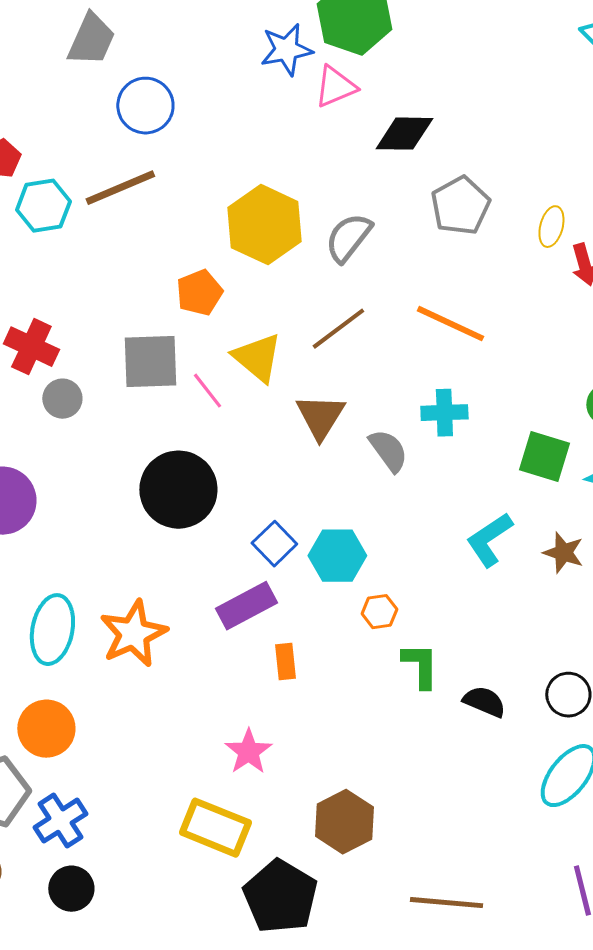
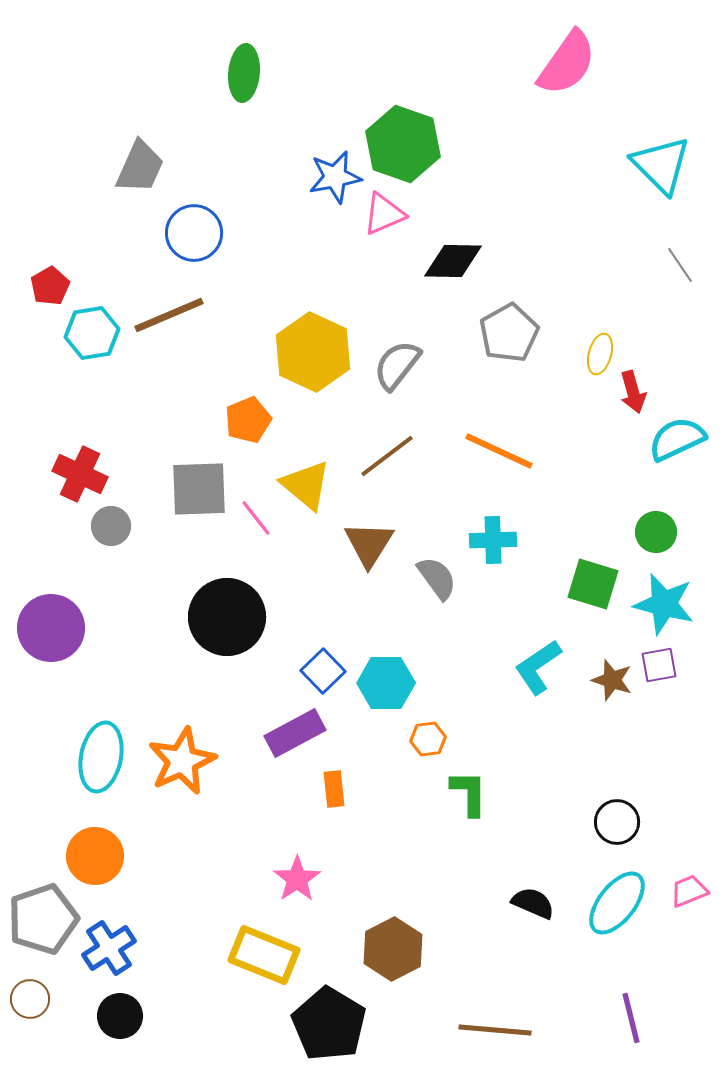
black semicircle: (484, 702) -> (533, 903), moved

